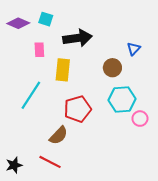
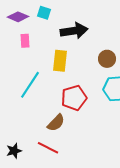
pink rectangle: (39, 50) -> (25, 41), moved

